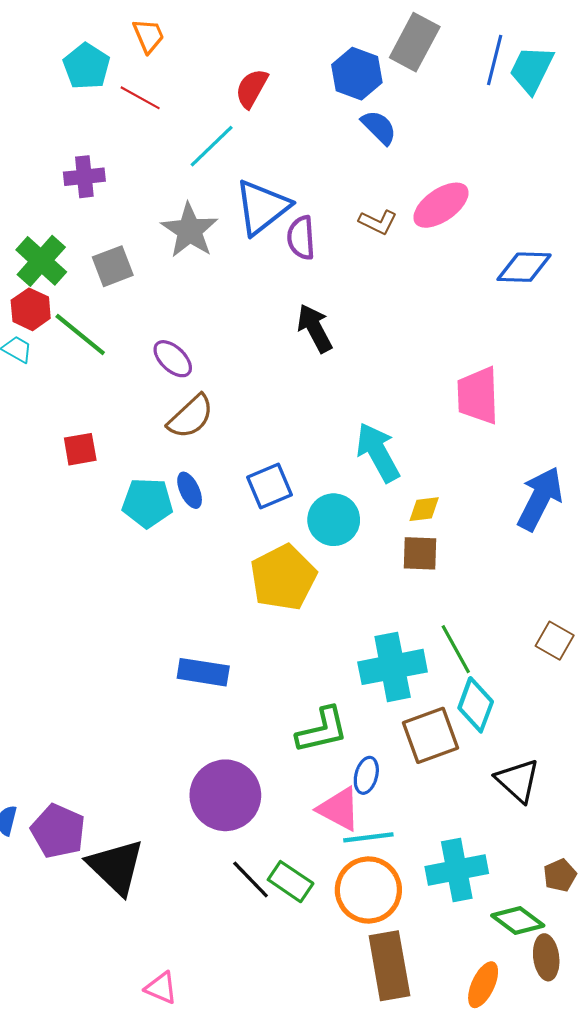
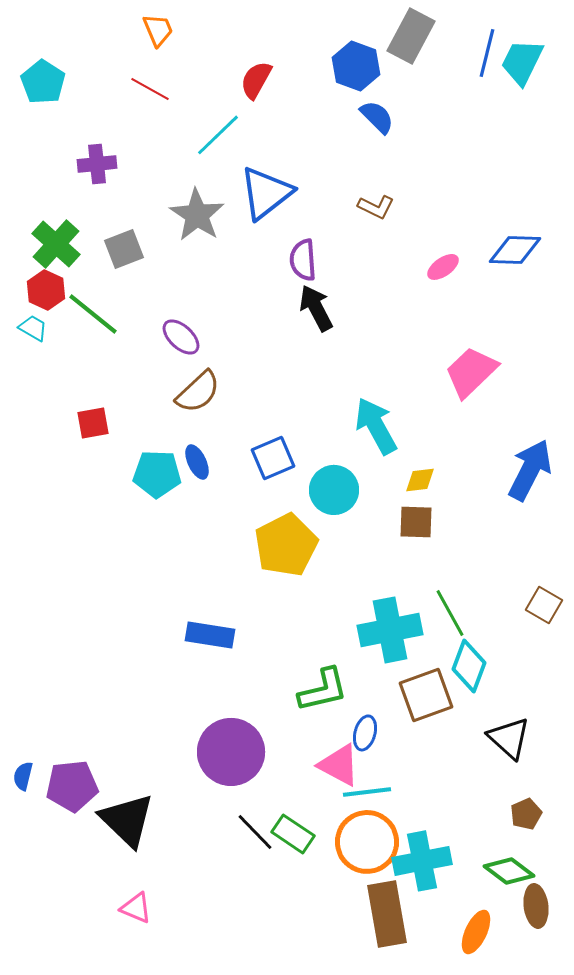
cyan pentagon: (86, 66) -> (43, 82), moved
pink ellipse: (441, 205) -> (443, 267), moved, size x0.6
purple semicircle: (301, 238) -> (303, 260), moved
pink trapezoid: (478, 396) -> (471, 372), turned 48
purple pentagon: (58, 831) -> (72, 786), turned -30
cyan cross: (457, 870) -> (422, 861), moved
brown pentagon: (560, 875) -> (526, 814), moved
pink triangle: (161, 988) -> (136, 908), moved

